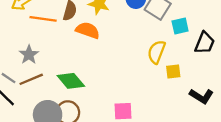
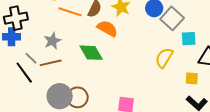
yellow square: (173, 71) -> (192, 78), moved
green diamond: (71, 81) -> (91, 53), moved

